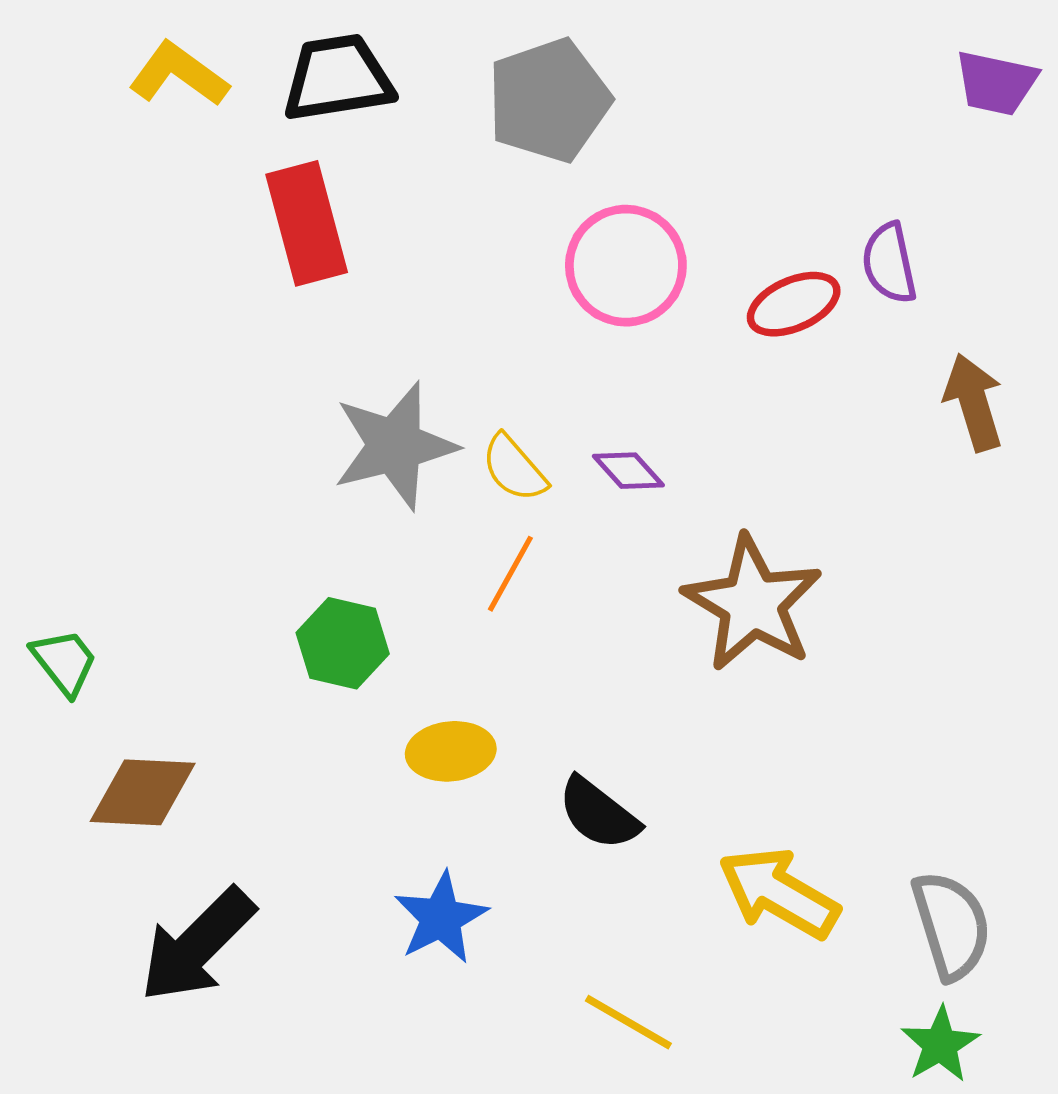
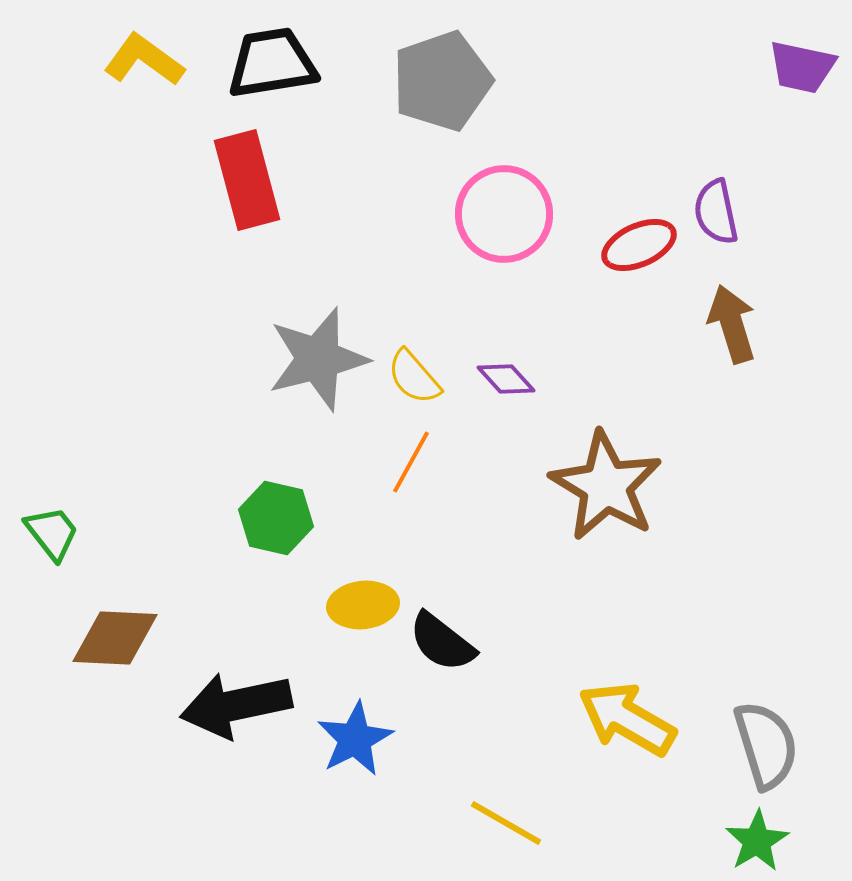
brown arrow: (974, 402) -> (732, 324), moved
black semicircle: (599, 813) -> (442, 642), moved
black arrow: (197, 945) -> (236, 705), moved, turned 33

